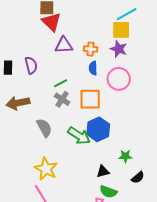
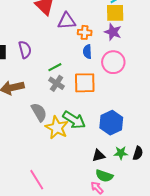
purple triangle: (64, 45) -> (67, 21), moved
blue hexagon: (98, 129) -> (111, 123), moved
green star: (125, 156) -> (121, 153), moved
yellow star: (46, 169) -> (57, 128), moved
black semicircle: (138, 178) -> (138, 153), moved, turned -32

